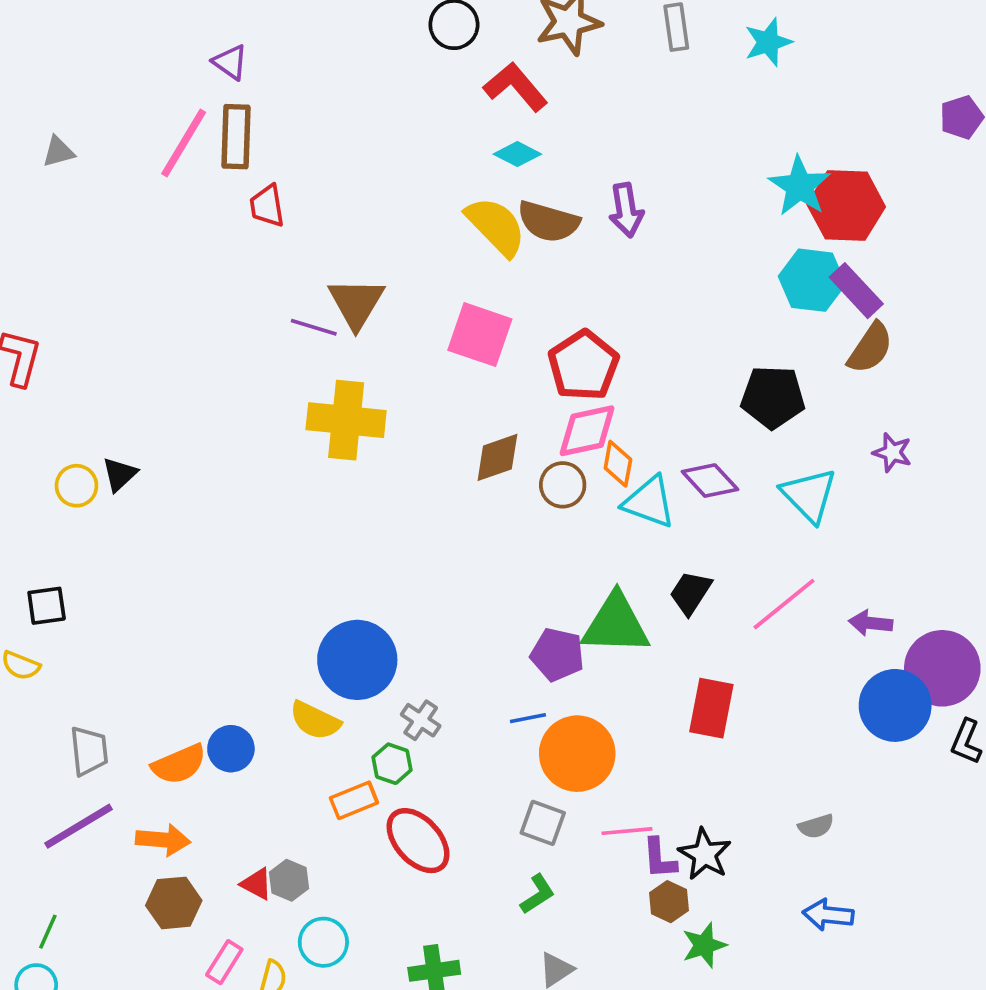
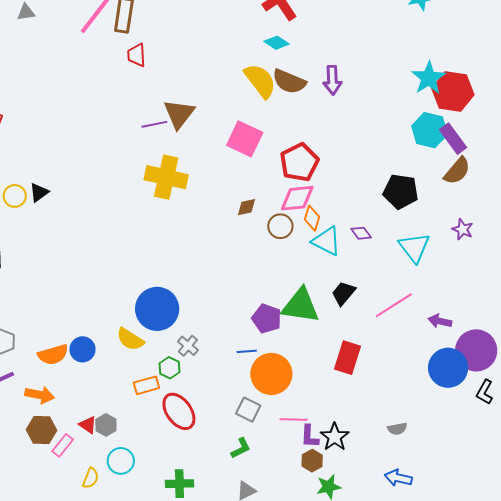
purple line: (314, 327) -> (154, 124), turned -35
brown diamond: (497, 457) -> (246, 207), size x0.7
purple diamond: (710, 481) -> (361, 233), size x0.7
pink rectangle: (224, 962) -> (63, 445), moved

